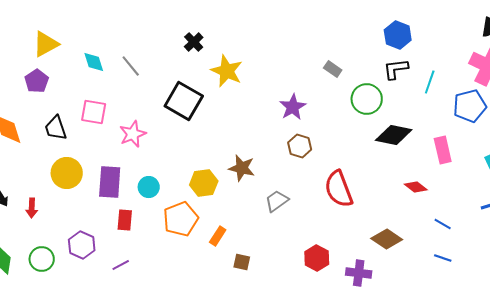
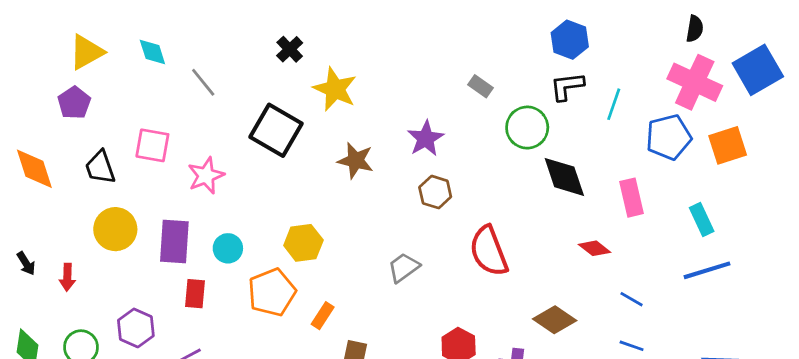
cyan diamond: (94, 62) -> (152, 52), moved
black diamond: (394, 135) -> (564, 177), turned 60
brown star: (242, 168) -> (356, 160), moved

